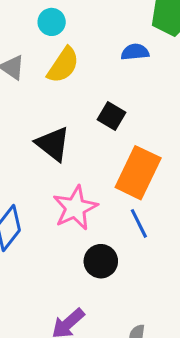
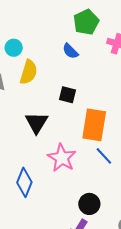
blue semicircle: (135, 52) -> (70, 51), turned -114
black triangle: (53, 144) -> (37, 123), turned 40
black circle: (101, 261) -> (89, 204), moved

